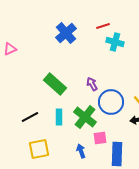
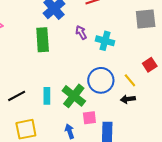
cyan cross: (115, 42) -> (105, 41), moved
green rectangle: (55, 84) -> (43, 40), moved, turned 45
purple arrow: (92, 84) -> (81, 32), moved

